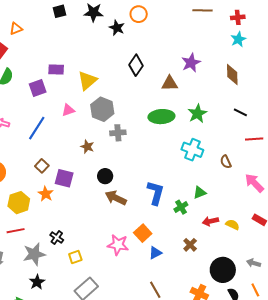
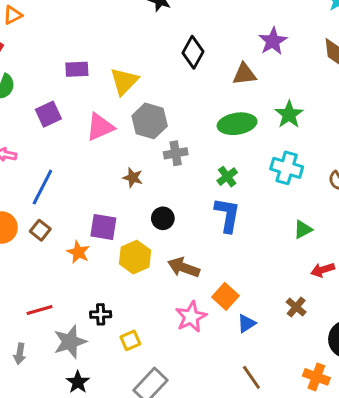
purple square: (38, 88) -> (48, 114), moved
pink triangle: (68, 110) -> (100, 127), size x1.5
blue line: (37, 128) -> (42, 187), moved
brown square: (42, 166) -> (40, 230), moved
blue L-shape: (156, 193) -> (227, 215), moved
brown arrow: (116, 198) -> (184, 267), moved
yellow hexagon: (19, 203) -> (135, 257), moved
green cross: (181, 207) -> (227, 177), moved
black cross: (57, 238) -> (101, 314), turned -32
pink star: (118, 245) -> (191, 317), turned -30

